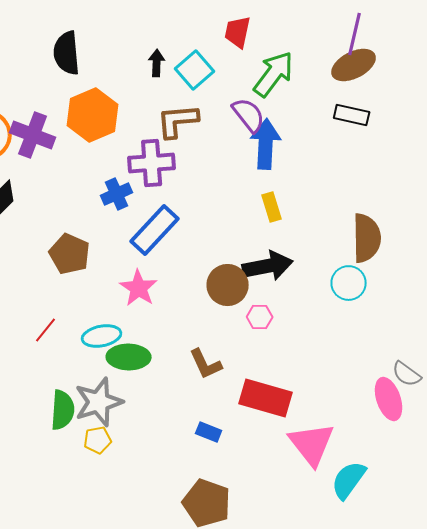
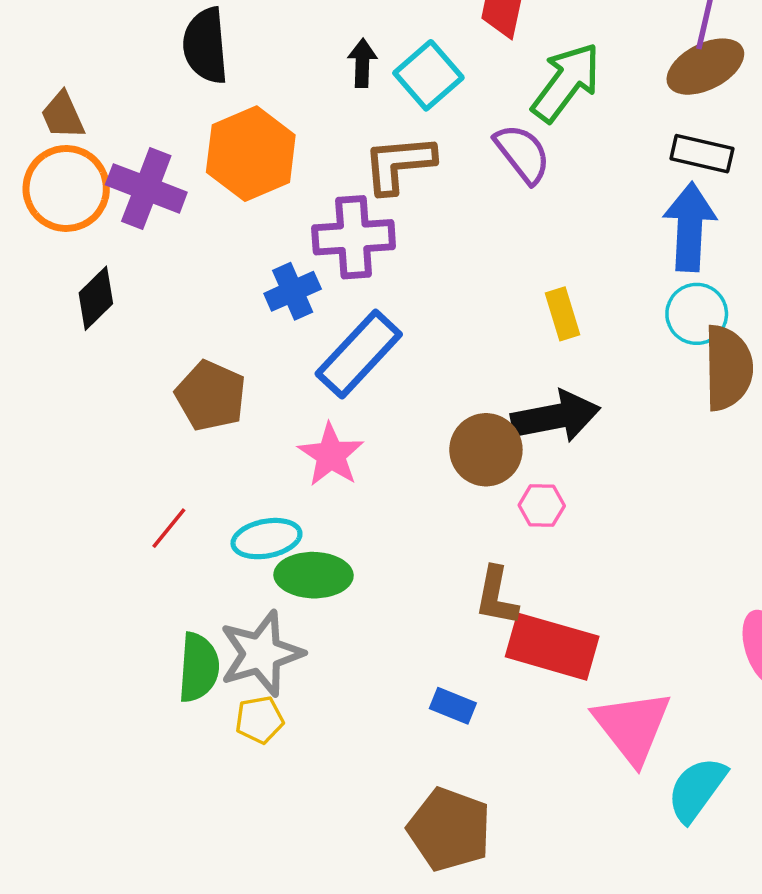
blue arrow: (266, 144) -> (690, 227), moved
cyan circle: (349, 283) -> (697, 314), moved
brown L-shape: (206, 364) -> (496, 596), moved, turned 36

